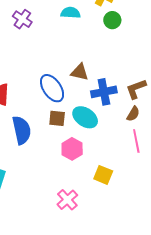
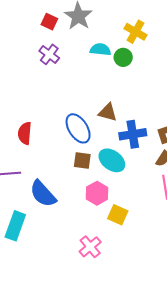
green circle: (112, 20) -> (123, 57), moved
blue semicircle: (22, 130) -> (43, 194), moved, turned 148
yellow square: (103, 175) -> (118, 215), moved

